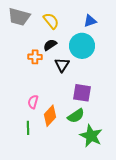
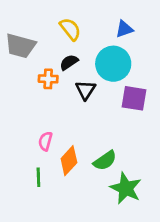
gray trapezoid: (19, 17) -> (20, 46), moved
purple square: (82, 93) -> (134, 98), moved

